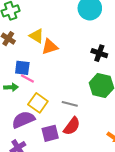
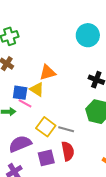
yellow triangle: (36, 36) -> (37, 89), moved
yellow square: (38, 103) -> (46, 127), moved
red semicircle: (72, 126) -> (68, 151), turned -48

